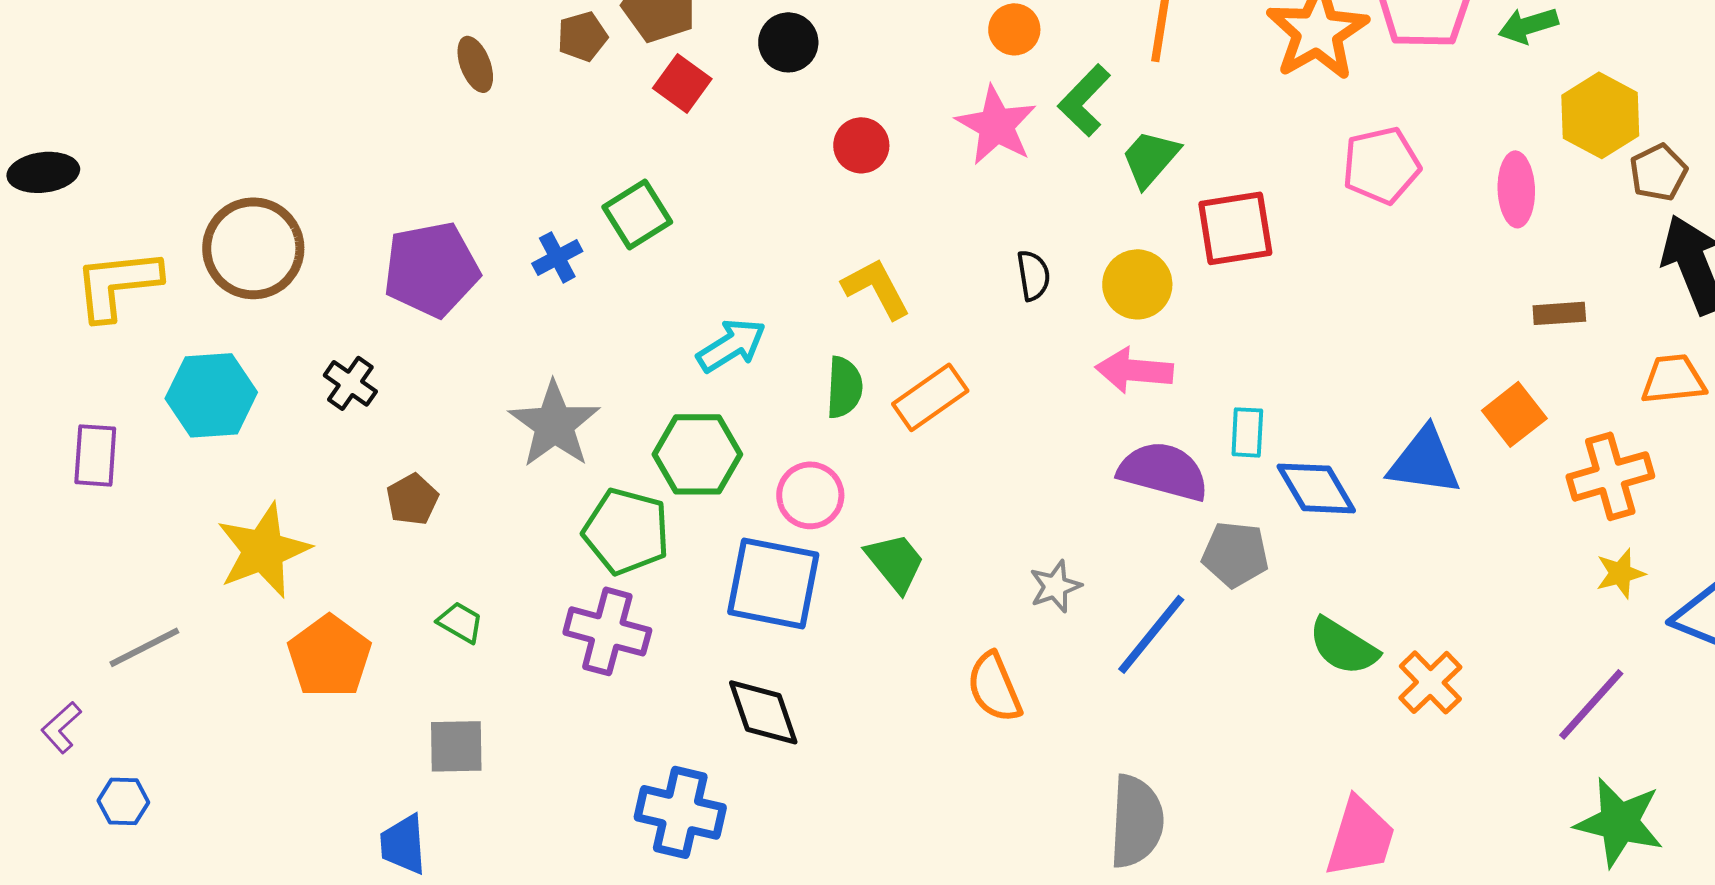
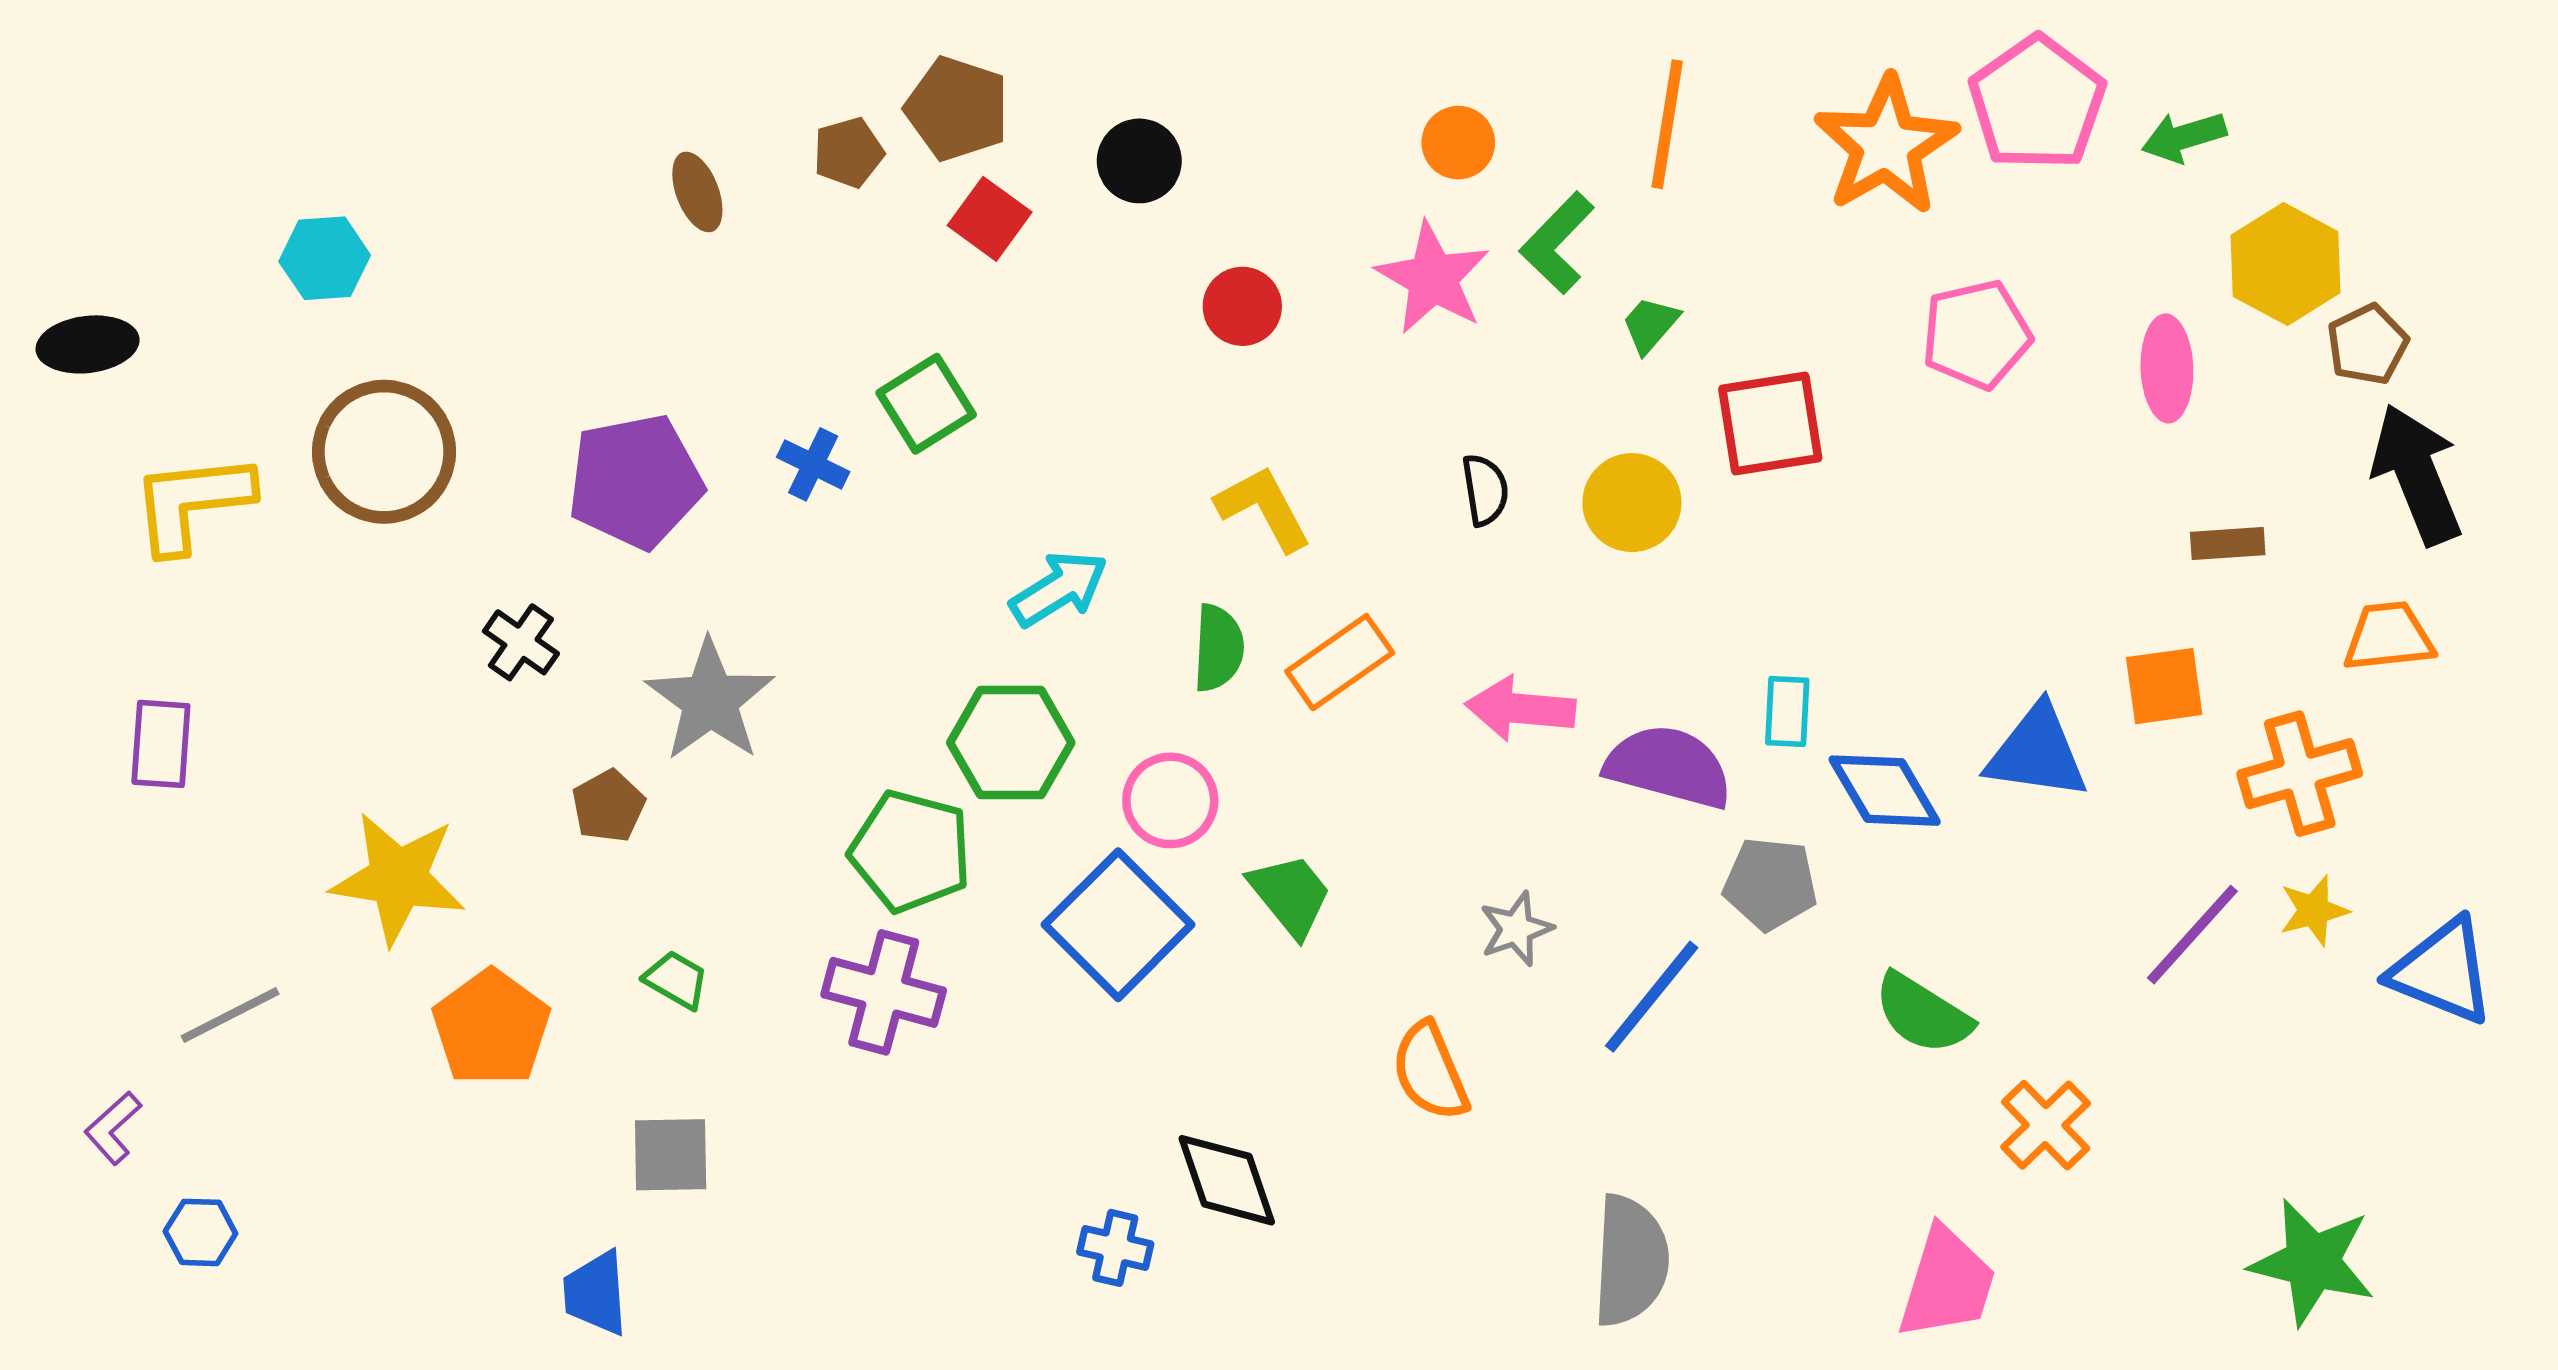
green trapezoid: (1150, 158) -> (1650, 325), size x0.7
blue cross: (557, 257) -> (813, 464), turned -36
pink arrow: (1134, 370) -> (1520, 709), moved
cyan hexagon: (211, 395) -> (325, 258), moved, size x0.7
orange square: (1514, 414) -> (2164, 686), turned 30
gray star: (554, 424) -> (710, 700), moved
yellow star: (263, 550) -> (398, 878), turned 30
blue square: (773, 583) -> (1118, 925), turned 34
orange cross: (1430, 682) -> (2046, 1125), moved
purple line: (1591, 704) -> (2192, 935), moved
black diamond: (763, 712) -> (1227, 1180), moved
blue cross: (680, 812) -> (1115, 1248), moved, size x0.6

